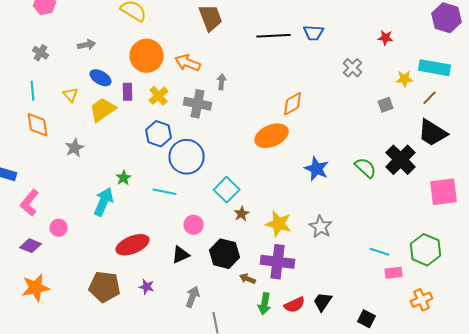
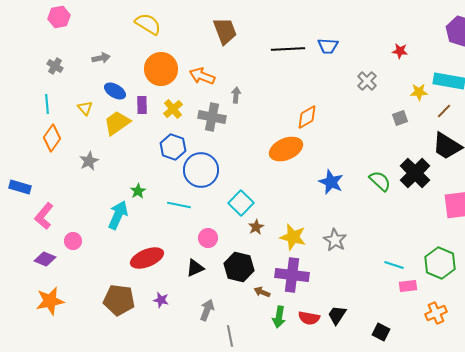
orange diamond: (38, 125) -> (52, 138), turned 44
red semicircle: (295, 305) -> (309, 318), turned 35

